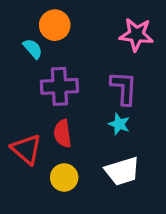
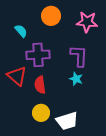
orange circle: (55, 25) -> (51, 16), moved
red triangle: (26, 149) -> (17, 76), moved
white trapezoid: (122, 171) -> (67, 121), moved

